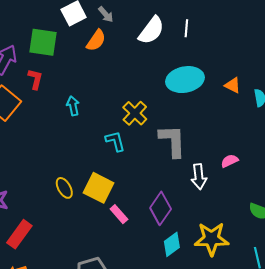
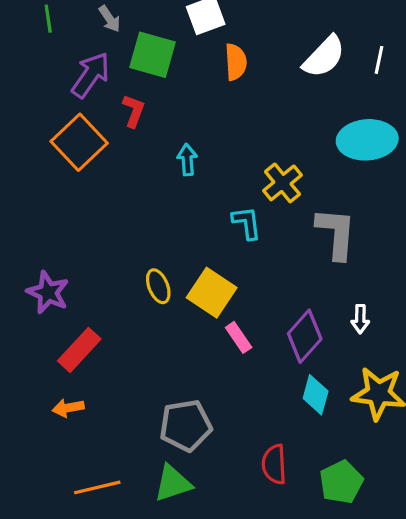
gray arrow: (106, 14) -> (110, 19), moved
orange semicircle: (96, 40) -> (236, 62), turned -45
white arrow: (199, 177) -> (360, 319), moved, size x0.7
cyan diamond: (172, 244) -> (316, 395), turned -45

